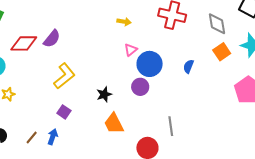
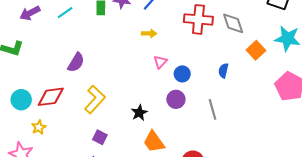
gray diamond: (217, 24) -> (233, 23), moved
red diamond: (24, 43) -> (51, 97), moved
blue circle: (150, 64) -> (182, 74), size x0.6
gray line: (171, 126) -> (213, 109), moved

